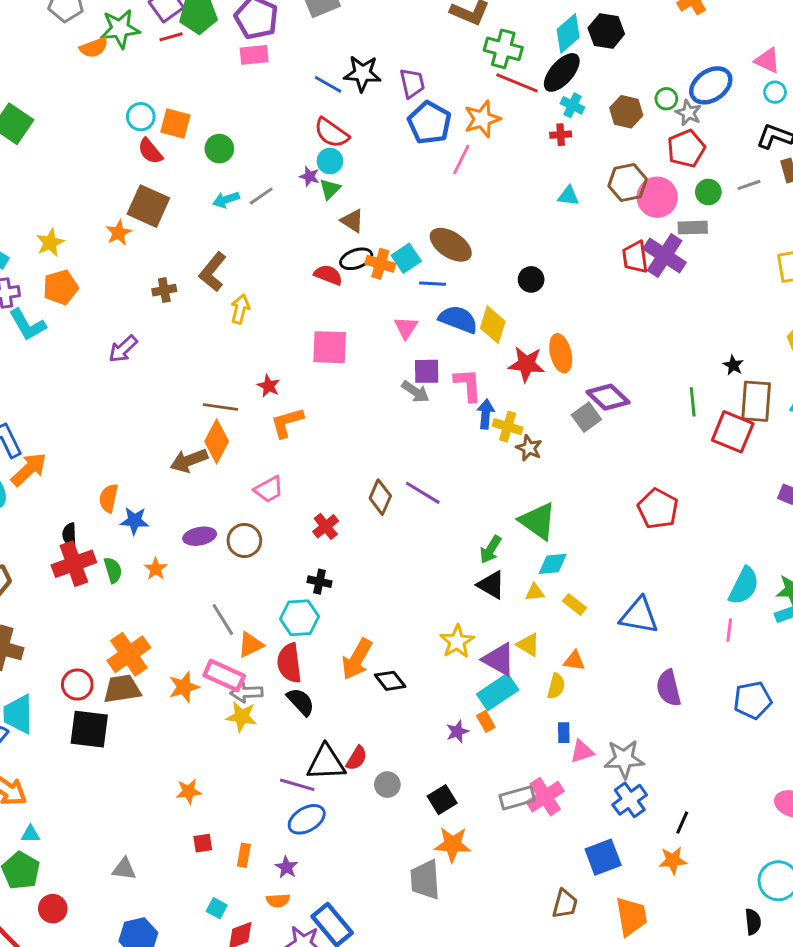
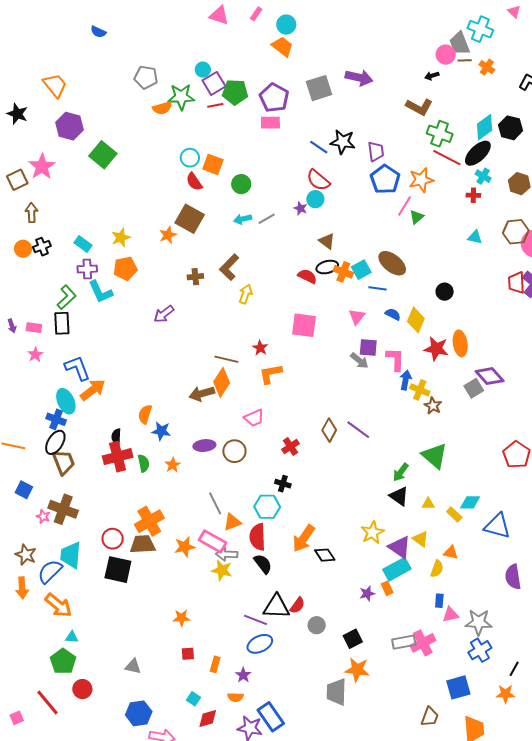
green triangle: (330, 189) -> (417, 217), moved
blue semicircle: (458, 319) -> (393, 314), size x0.6
cyan diamond: (553, 564) -> (470, 502), moved

